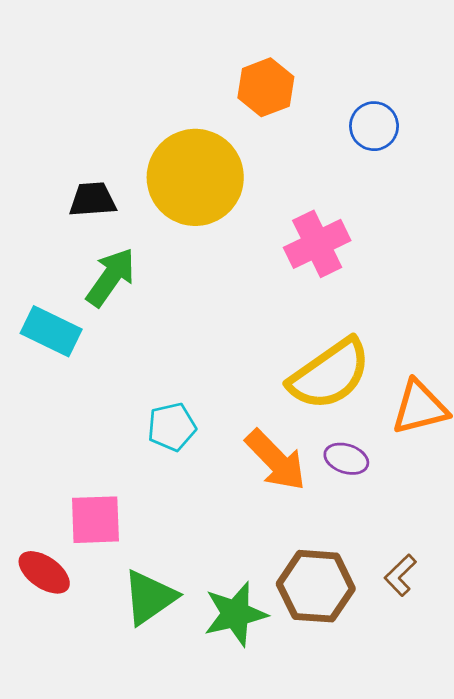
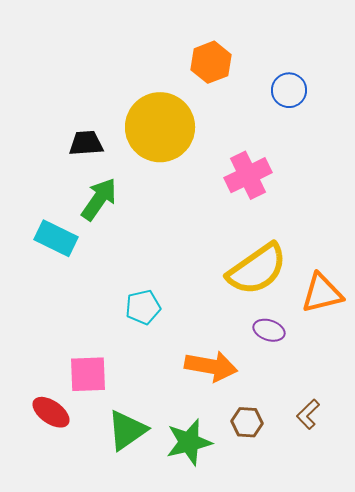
orange arrow: (276, 460) -> (211, 366), moved, turned -36
brown hexagon: (316, 586) -> (247, 422), size x0.6

